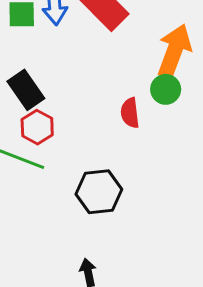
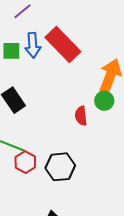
red hexagon: (37, 127) -> (25, 162), moved

